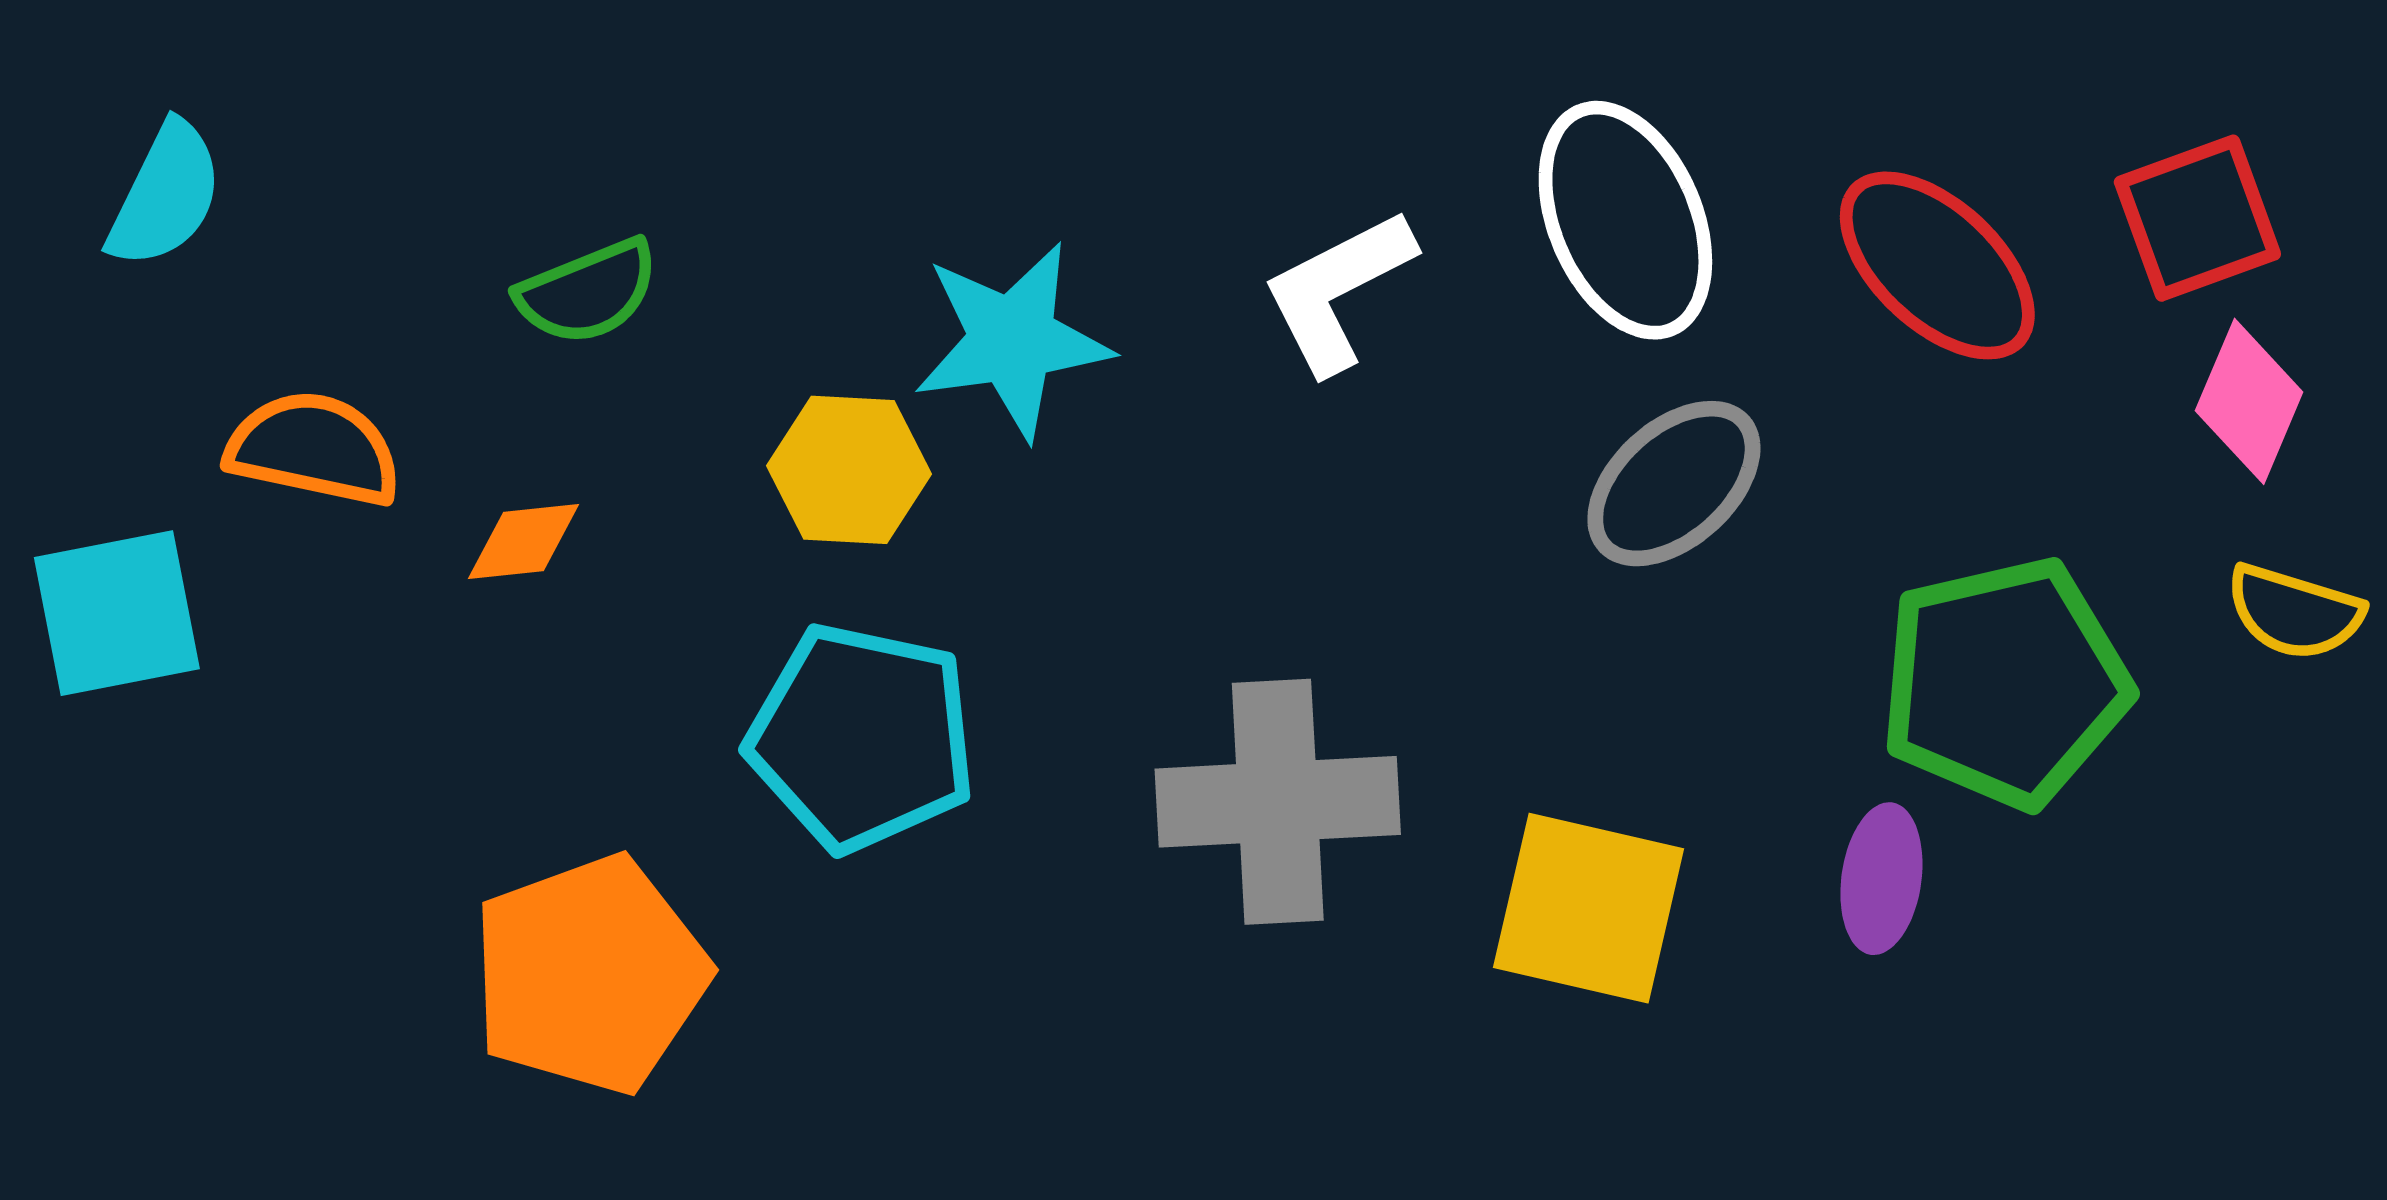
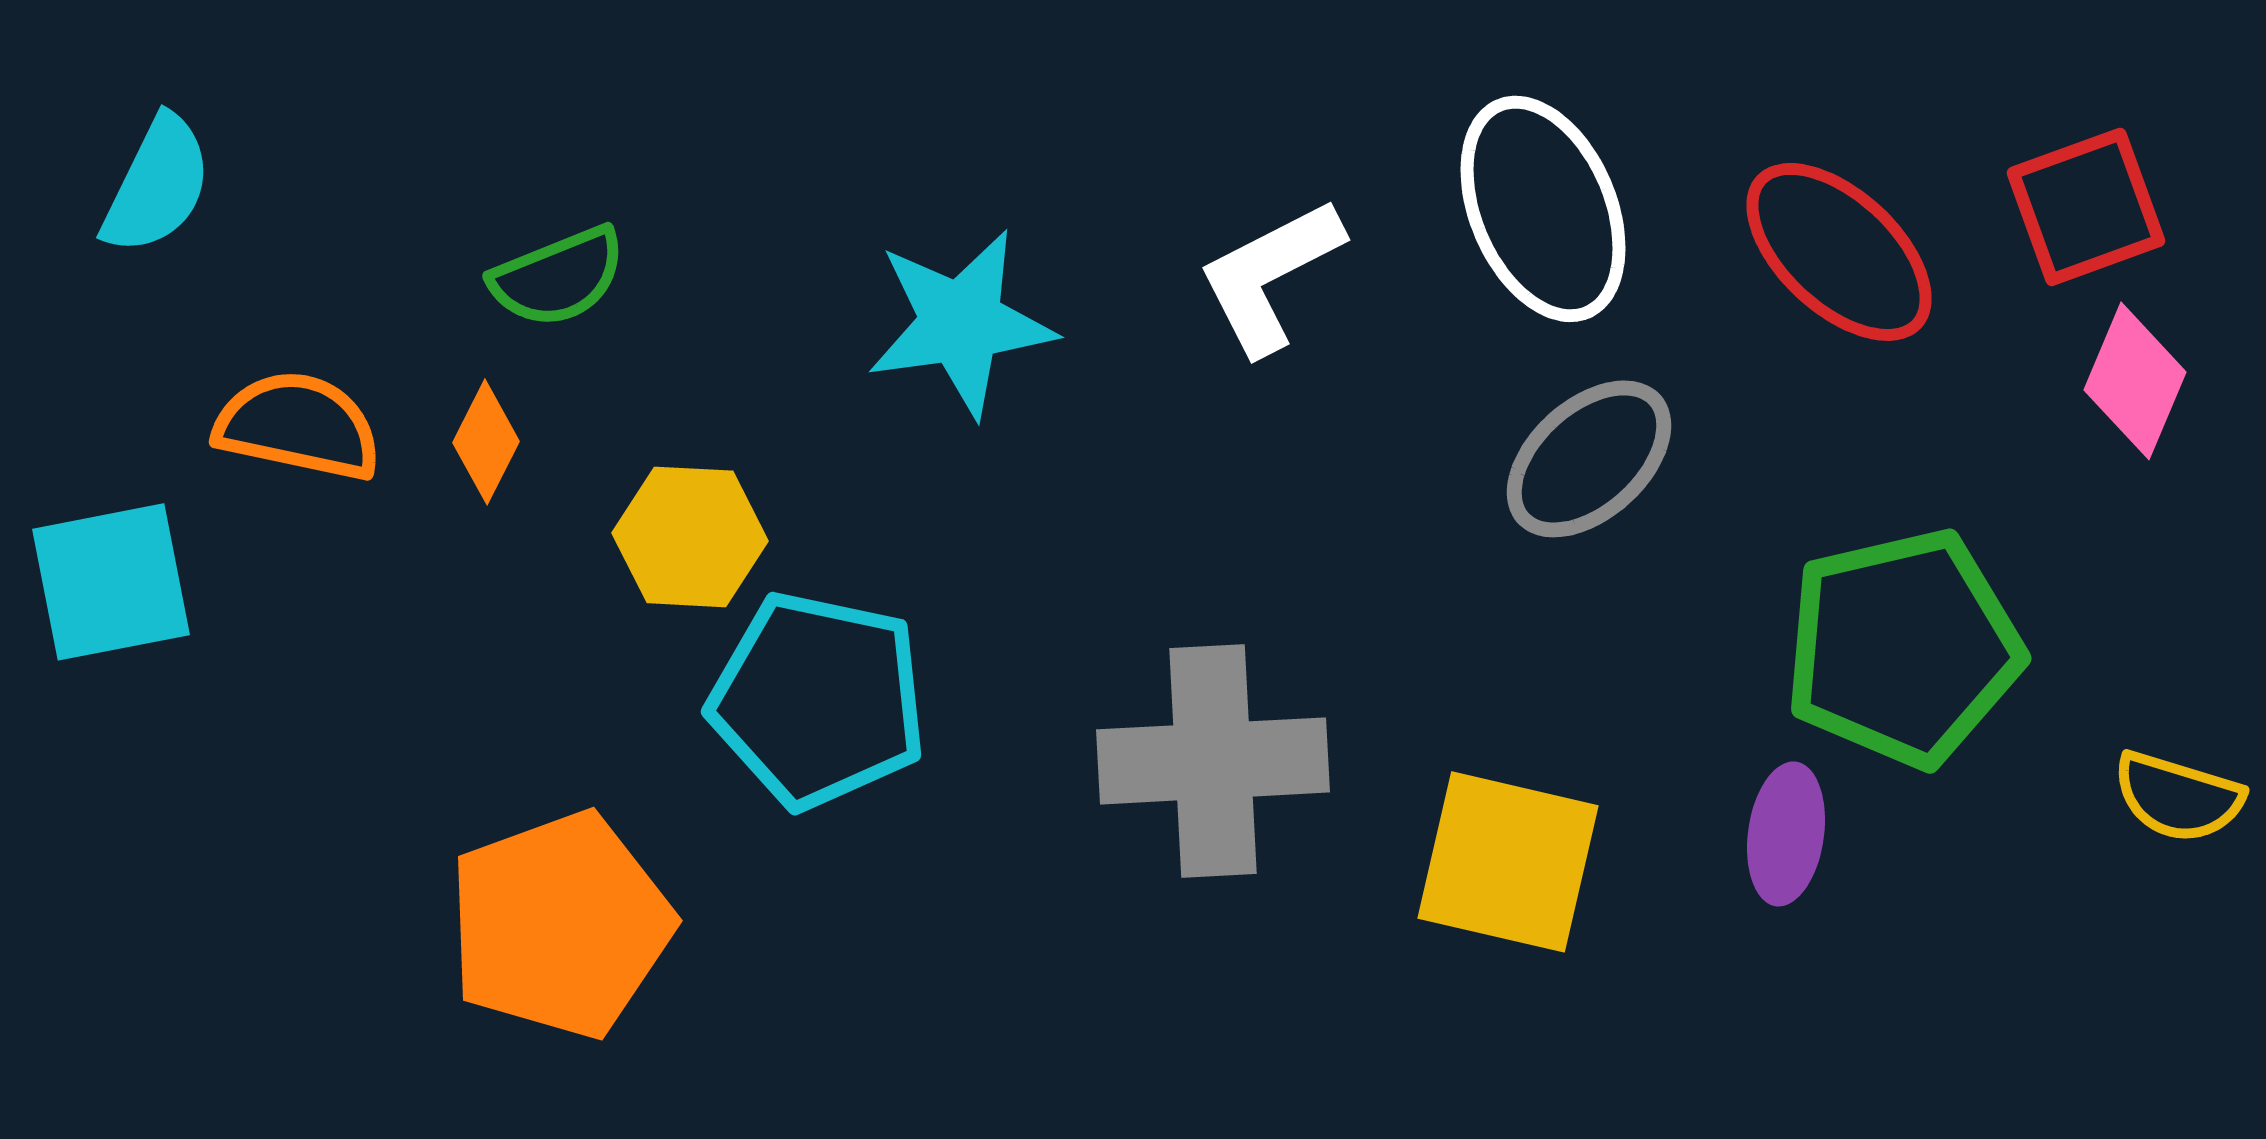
yellow hexagon: (849, 470) -> (690, 537), moved
orange diamond: (523, 541) -> (486, 442), moved, turned -57
yellow semicircle: (2294, 612) -> (2178, 797), moved

